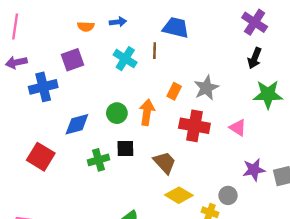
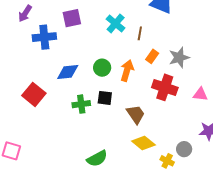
brown line: (155, 51) -> (140, 33), moved
purple arrow: (16, 62) -> (25, 14), turned -54
pink triangle: (238, 128) -> (200, 94), turned -35

